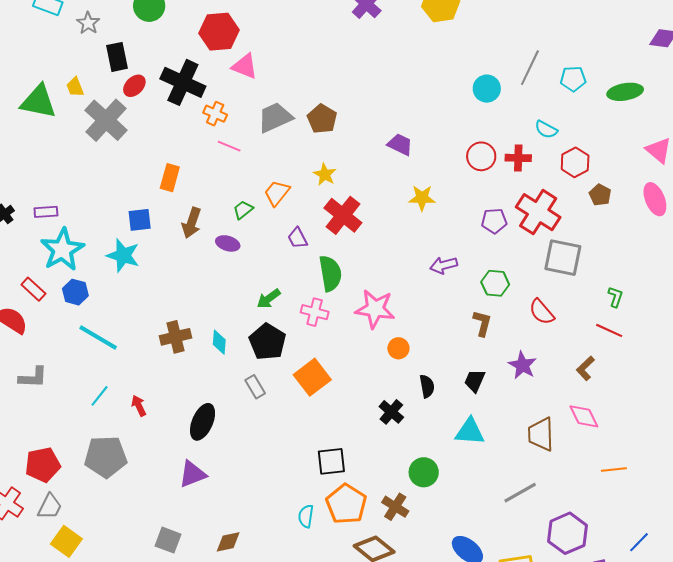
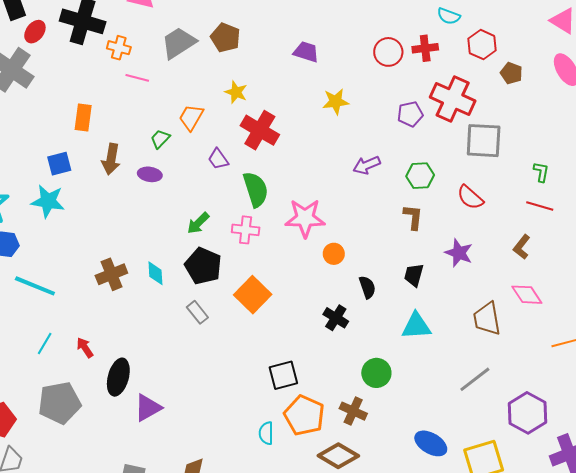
black ellipse: (203, 422) -> (118, 377), moved

